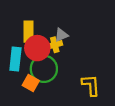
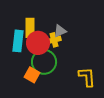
cyan rectangle: (15, 59) -> (18, 41), moved

